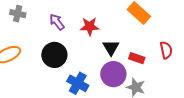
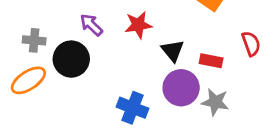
gray cross: (18, 14) -> (34, 40), moved
black circle: (54, 55) -> (71, 59), moved

